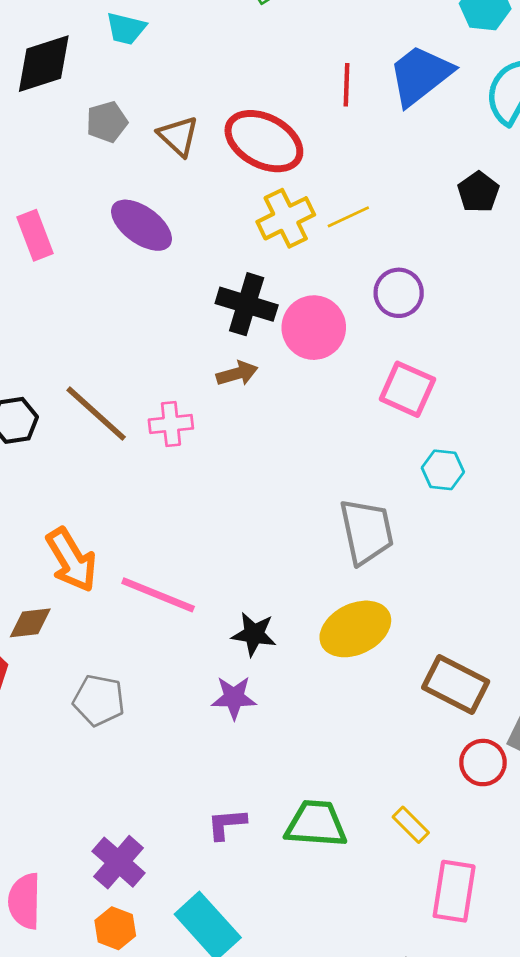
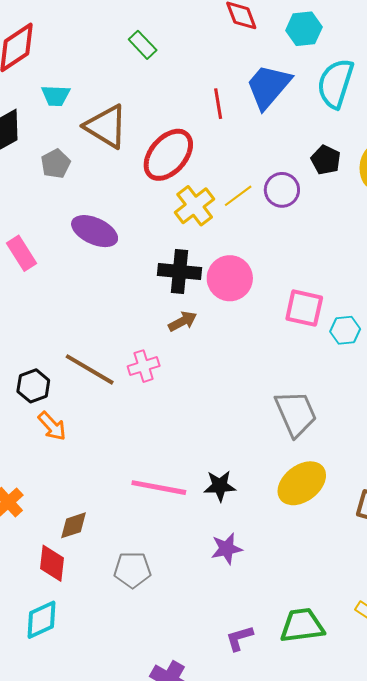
brown triangle: (178, 136) -> (106, 126), moved, size x1.5
red ellipse: (264, 141) -> (168, 155), turned -66
purple circle: (399, 293) -> (282, 190), moved
cyan hexagon: (443, 470) -> (345, 330), moved
orange arrow: (71, 560) -> (52, 426), moved, size x0.7
black star: (254, 634) -> (220, 486), moved

